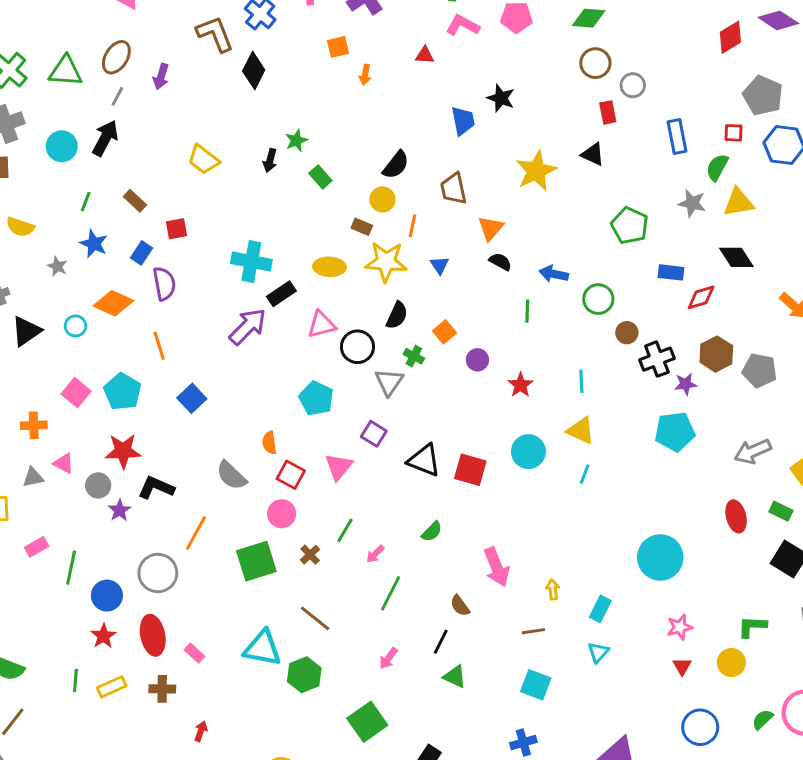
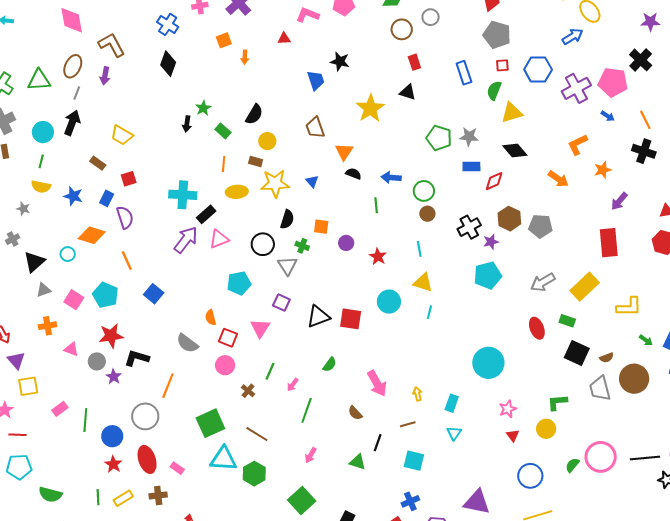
brown L-shape: (215, 34) -> (112, 45), moved
gray circle: (633, 85) -> (431, 17), moved
gray pentagon: (763, 96) -> (497, 35), moved
yellow trapezoid: (203, 160) -> (122, 135), moved
black semicircle: (396, 165) -> (254, 114), moved
green line: (86, 202) -> (41, 161), moved
gray star: (692, 203) -> (469, 137), moved
orange line: (412, 226) -> (224, 164), moved
yellow semicircle: (20, 227) -> (41, 187), moved
gray star: (57, 266) -> (23, 209), moved
pink triangle: (322, 325) -> (219, 239), moved
orange square: (444, 332) -> (321, 227), turned -35
brown circle: (627, 333) -> (427, 214), moved
cyan pentagon: (316, 398) -> (239, 283), turned -30
black triangle: (424, 460) -> (318, 317), turned -35
gray triangle: (33, 477) -> (44, 290), moved
green square: (256, 561) -> (210, 423), moved
black line: (441, 642) -> (378, 443), moved

